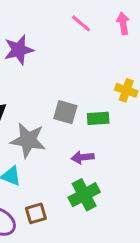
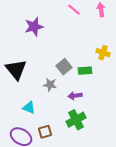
gray square: (65, 112) -> (64, 67), turned 35
gray star: (28, 140) -> (50, 85), moved, size x0.6

